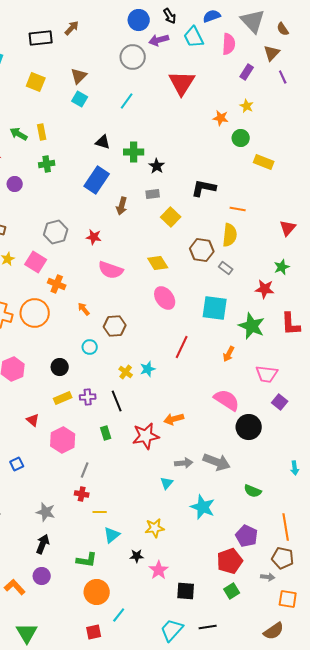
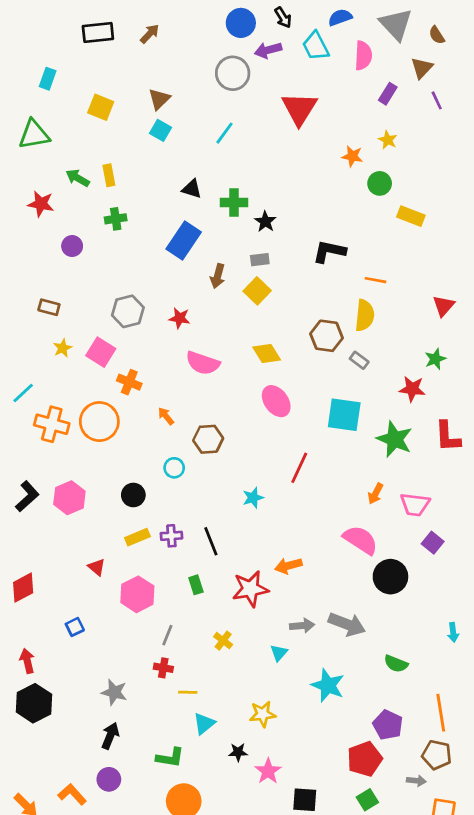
black rectangle: (41, 38) -> (98, 32), moved
yellow square: (171, 217) -> (257, 291), moved
orange arrow: (229, 354) -> (375, 494), moved
yellow cross: (126, 372) -> (223, 641), moved

